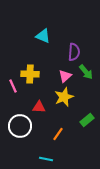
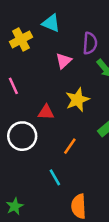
yellow cross: (30, 74) -> (21, 39), moved, turned -30
pink triangle: (65, 76) -> (64, 61), moved
cyan line: (46, 159) -> (55, 177), turned 48

